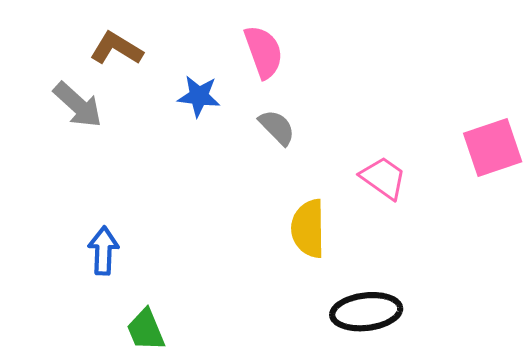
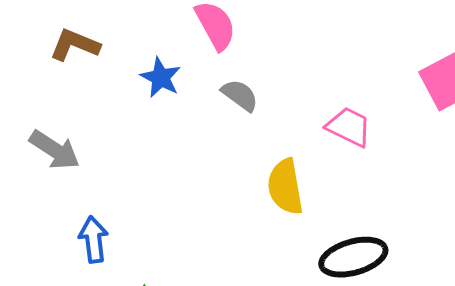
blue star: (199, 96) -> (161, 78), turned 30
gray arrow: (78, 105) -> (54, 150), moved

